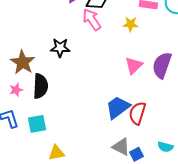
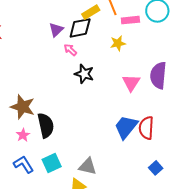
pink arrow: (92, 20) -> (70, 50), moved, size x0.6
black star: (60, 48) -> (84, 74), moved, turned 30
gray triangle: (121, 147) -> (88, 166), moved

